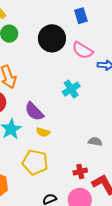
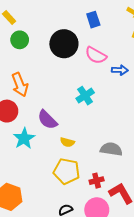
yellow semicircle: (43, 132) -> (67, 142), moved
gray semicircle: (95, 142) -> (111, 149), size x1.5
yellow pentagon: (35, 162) -> (67, 171), moved

